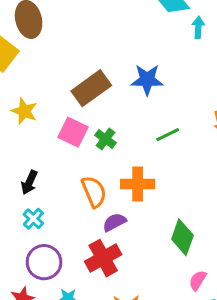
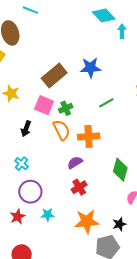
green cross: (105, 139) -> (66, 108), turned 32
black arrow: (29, 182) -> (26, 129), moved
orange semicircle: (94, 192) -> (61, 130), moved
red cross: (103, 258) -> (79, 187), moved, size x0.7

